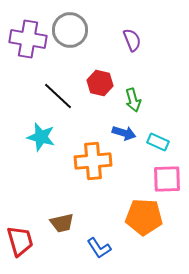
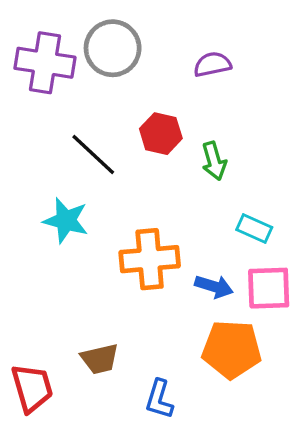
purple semicircle: (132, 40) -> (212, 64), turned -80
blue arrow: (124, 133) -> (214, 287), moved
blue L-shape: (99, 248) -> (159, 399), turned 50

